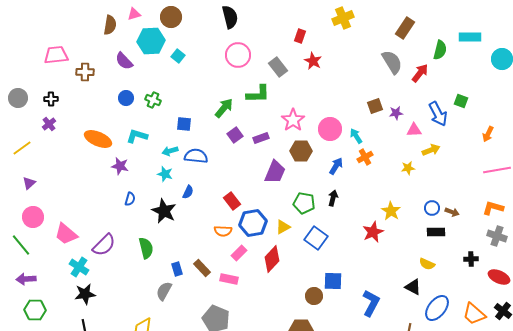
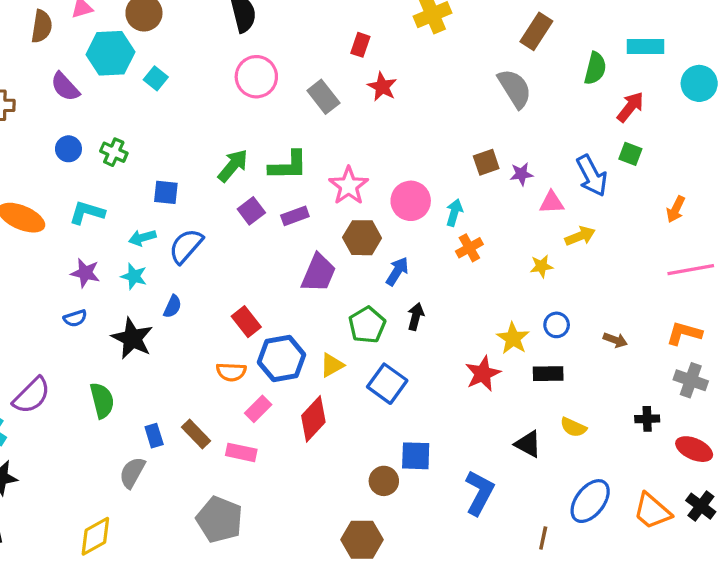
red arrow: (420, 73) -> (630, 107), moved
green L-shape: (258, 94) -> (288, 166), moved
cyan arrow: (356, 136) -> (454, 213), turned 49
blue semicircle: (196, 156) -> (186, 246), turned -55
purple star: (120, 166) -> (85, 273), moved
blue arrow: (336, 166) -> (397, 271), moved
blue semicircle: (130, 199) -> (75, 318), turned 56
green pentagon: (304, 203) -> (367, 325), turned 30
blue circle: (432, 208) -> (557, 325), moved
black rectangle: (436, 232) -> (548, 374), moved
black triangle: (413, 287) -> (528, 444), moved

